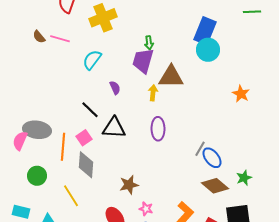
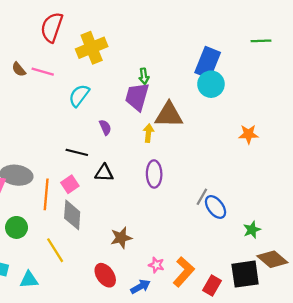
orange star: (241, 94) -> (248, 134), turned -30
black line: (90, 110) -> (77, 152), turned -30
black triangle: (114, 128) -> (104, 173), size x0.7
brown diamond: (215, 186) -> (272, 259), moved
pink star: (146, 209) -> (156, 265), moved

